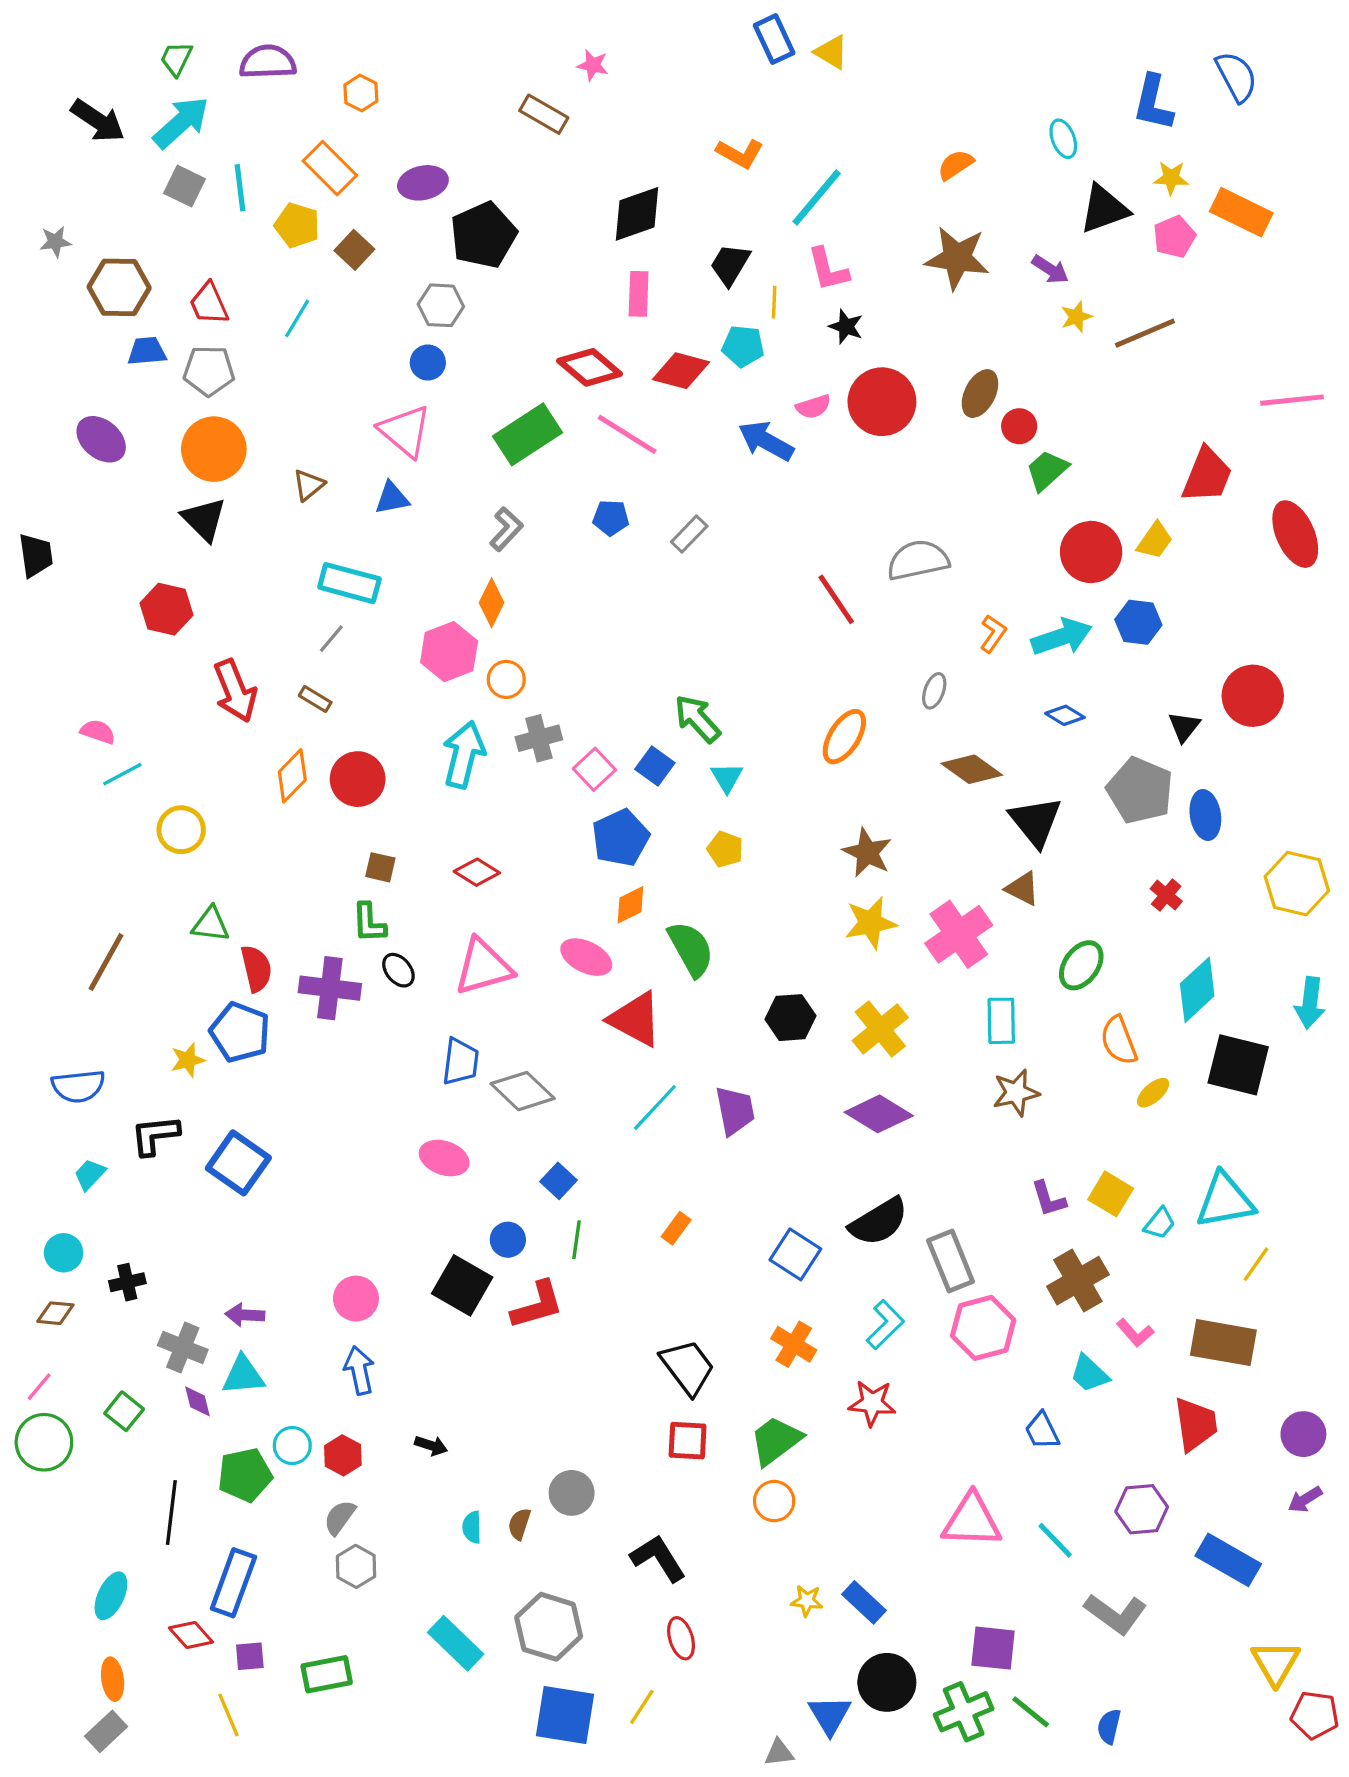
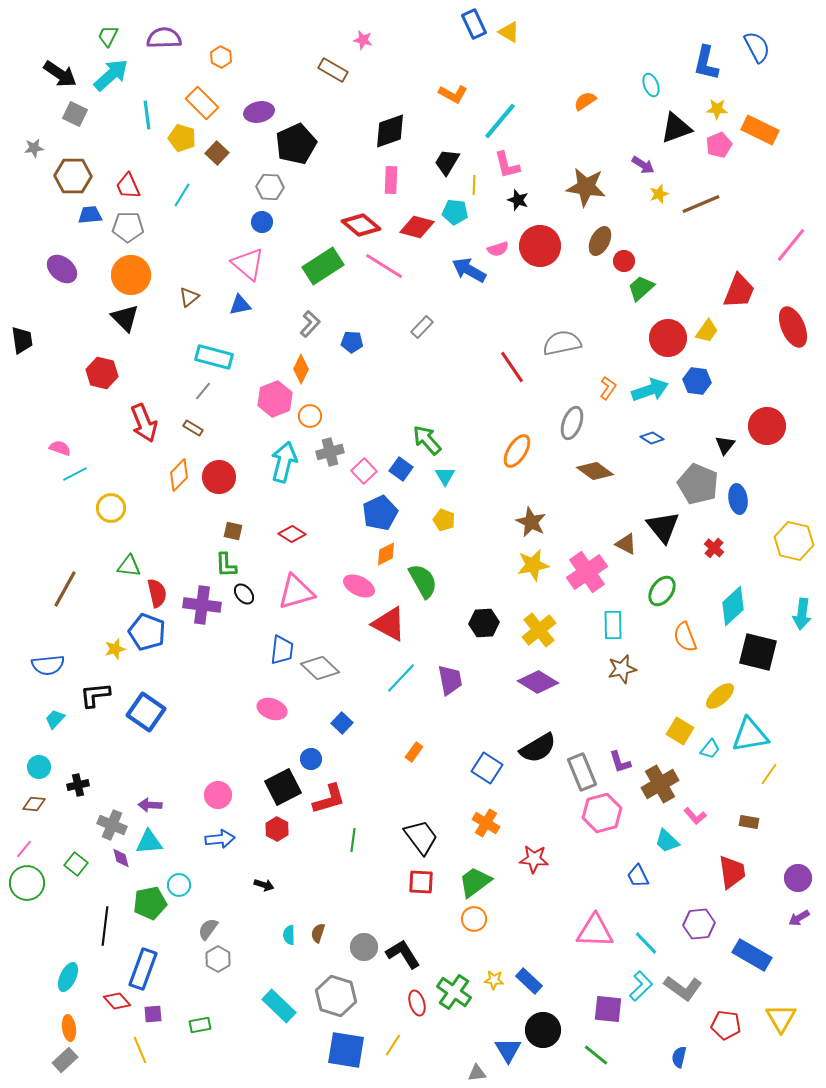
gray square: (184, 186) -> (75, 114), moved
brown star: (957, 258) -> (586, 187), moved
pink line: (1292, 400) -> (791, 245), turned -45
blue pentagon: (611, 518) -> (352, 342), moved
gray ellipse: (934, 691) -> (572, 423), size x1.5
black triangle: (1036, 822) -> (663, 527), moved
yellow ellipse: (1153, 1093) -> (720, 696), moved, size x1.4
purple L-shape: (1049, 1199) -> (620, 762), moved
green line: (576, 1240) -> (353, 840), moved
black square: (462, 1285) -> (283, 787), turned 33
cyan L-shape: (885, 1325) -> (641, 986), moved
brown rectangle: (1223, 1343) -> (749, 822), size x0.5
blue arrow: (359, 1370) -> (220, 839), turned 96
red hexagon: (343, 1455) -> (277, 829), moved
gray circle: (572, 1493) -> (364, 947), moved
green rectangle: (327, 1674) -> (200, 1025), size x0.7
green cross: (964, 1712) -> (454, 992), moved, turned -32
green line: (1031, 1712) -> (596, 1055), moved
red pentagon: (1315, 1715) -> (726, 1025), moved

